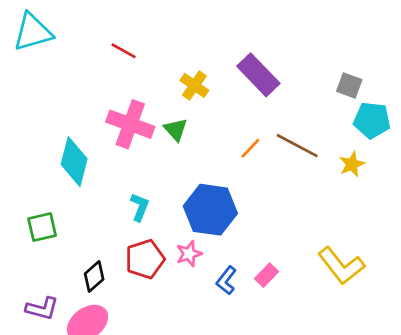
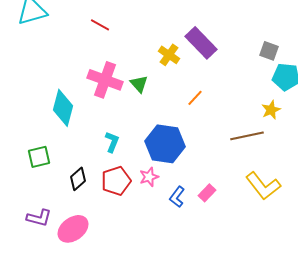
yellow cross: (194, 85) -> (169, 55), moved
brown line: (297, 146) -> (247, 136), moved, turned -40
black diamond: (94, 276) -> (78, 179), moved

